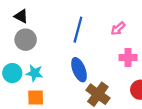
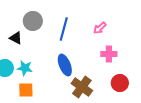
black triangle: (21, 16) -> (16, 38), moved
gray circle: (26, 40) -> (33, 21), moved

